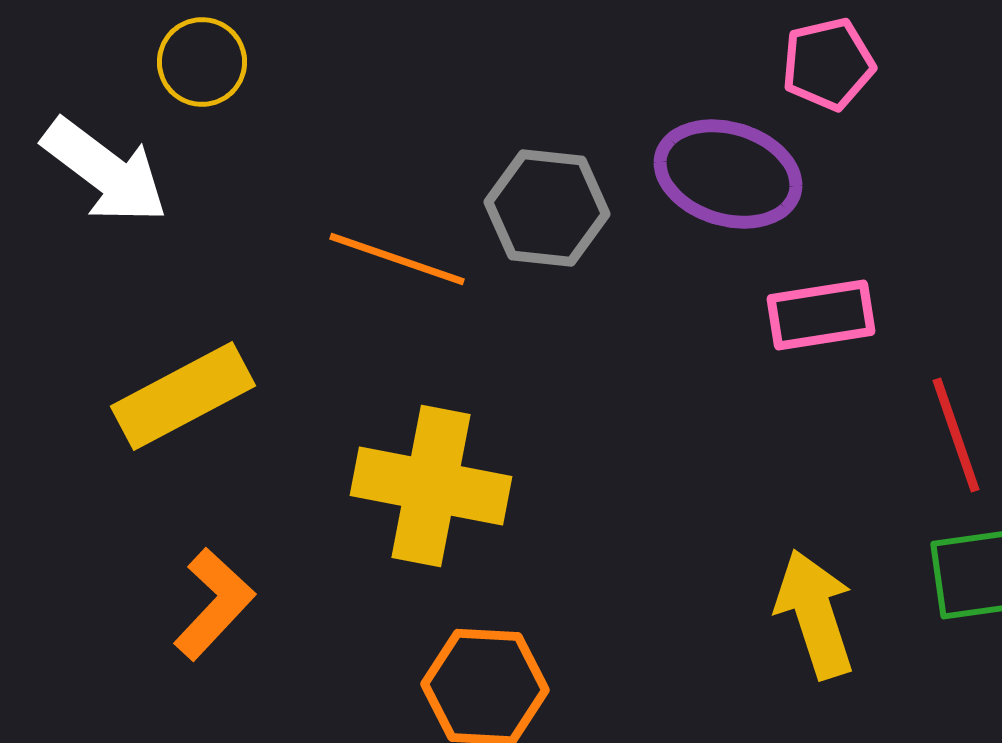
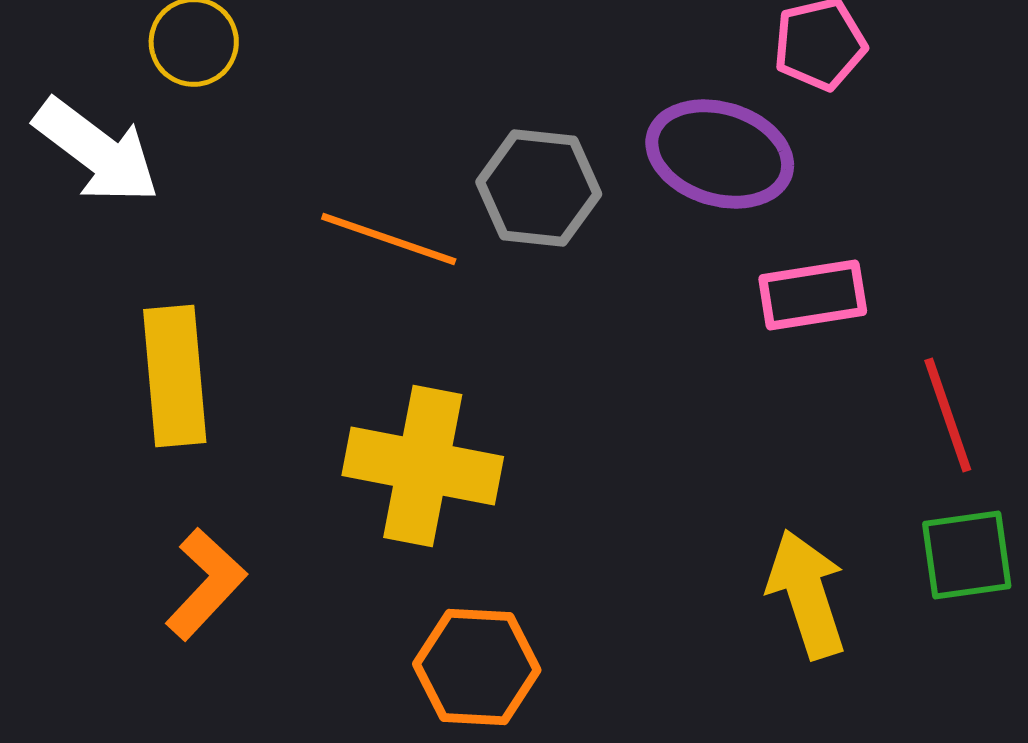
yellow rectangle: (183, 396) -> (175, 376), turned -67

